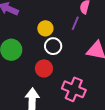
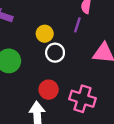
red circle: (44, 68) -> (49, 90), moved

